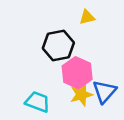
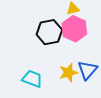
pink hexagon: (77, 73) -> (74, 29), moved

